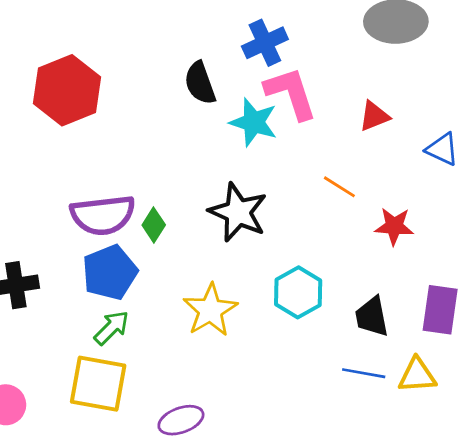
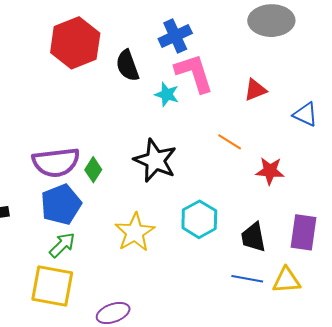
red hexagon: (67, 90) -> (75, 43), moved
cyan star: (254, 122) -> (167, 94), size x0.7

